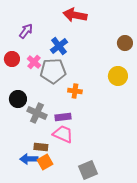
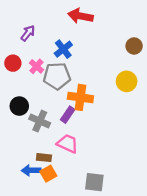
orange cross: (75, 91) -> (80, 97), size x1.6
purple rectangle: (63, 117) -> (68, 115), moved, turned -49
gray square: (88, 170) -> (94, 182), turned 30

